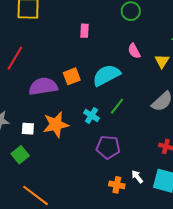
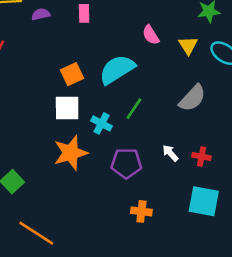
purple semicircle: (43, 86) -> (41, 14), moved, size x0.5
orange star: (56, 125) -> (71, 153), moved
white square: (28, 129) -> (67, 108), moved, size x1.5
white arrow: (137, 177) -> (170, 153), moved

